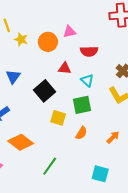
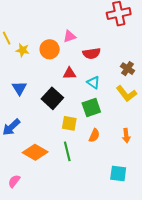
orange arrow: (113, 137) -> (126, 136), turned 136
green line: (50, 166) -> (67, 151), moved, turned -42

